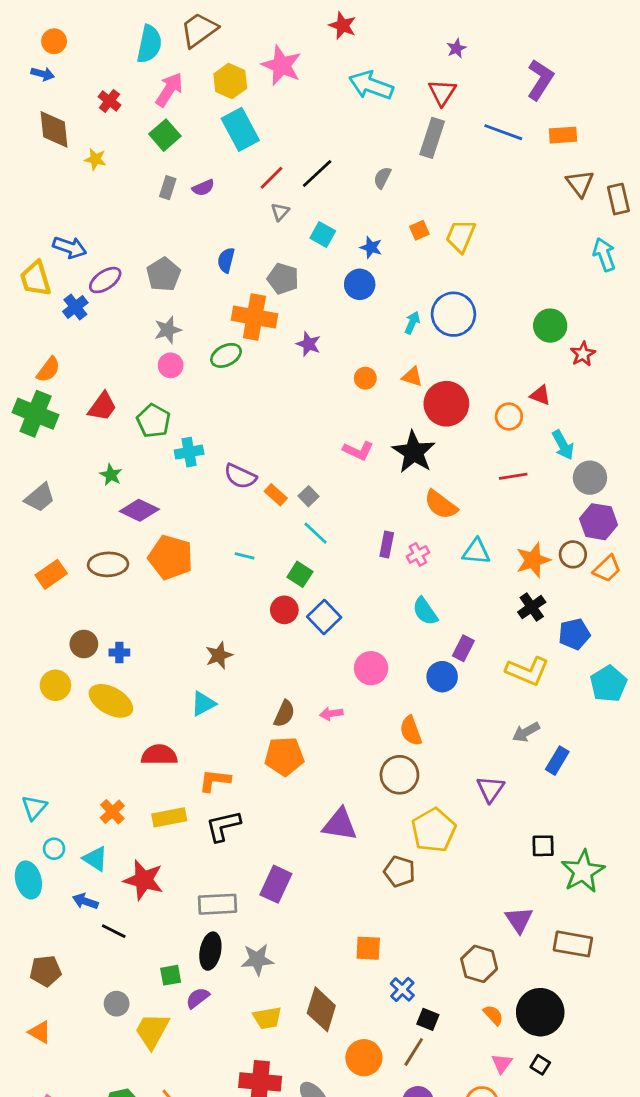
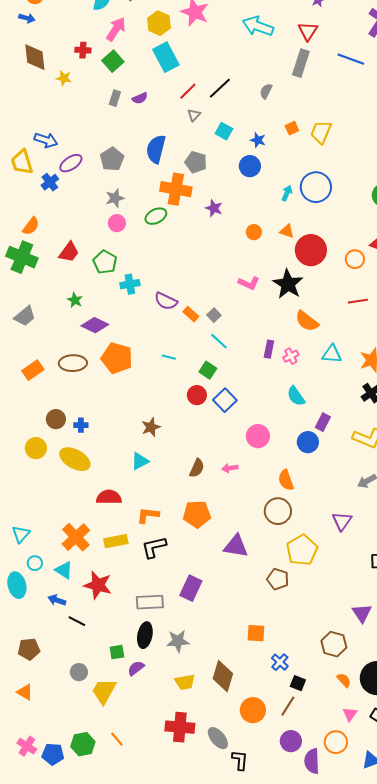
red cross: (109, 101) -> (83, 50), moved, turned -35
blue semicircle: (226, 260) -> (156, 149), size x1.6
orange pentagon: (284, 756) -> (197, 514), moved
orange cross: (112, 812) -> (76, 537), size x1.6

